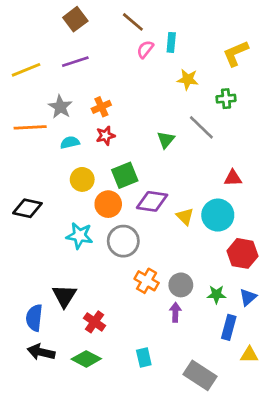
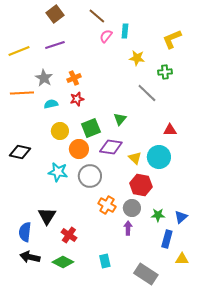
green triangle: (166, 140) -> (120, 119), moved
red hexagon: (242, 253) -> (141, 185), moved

